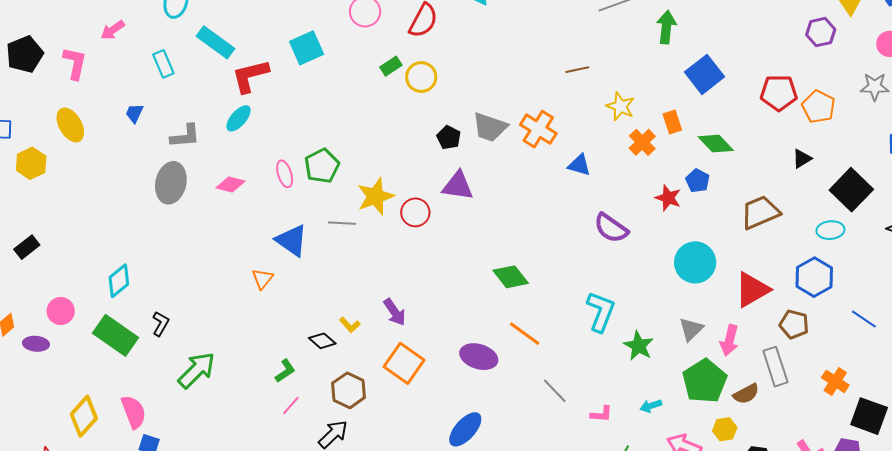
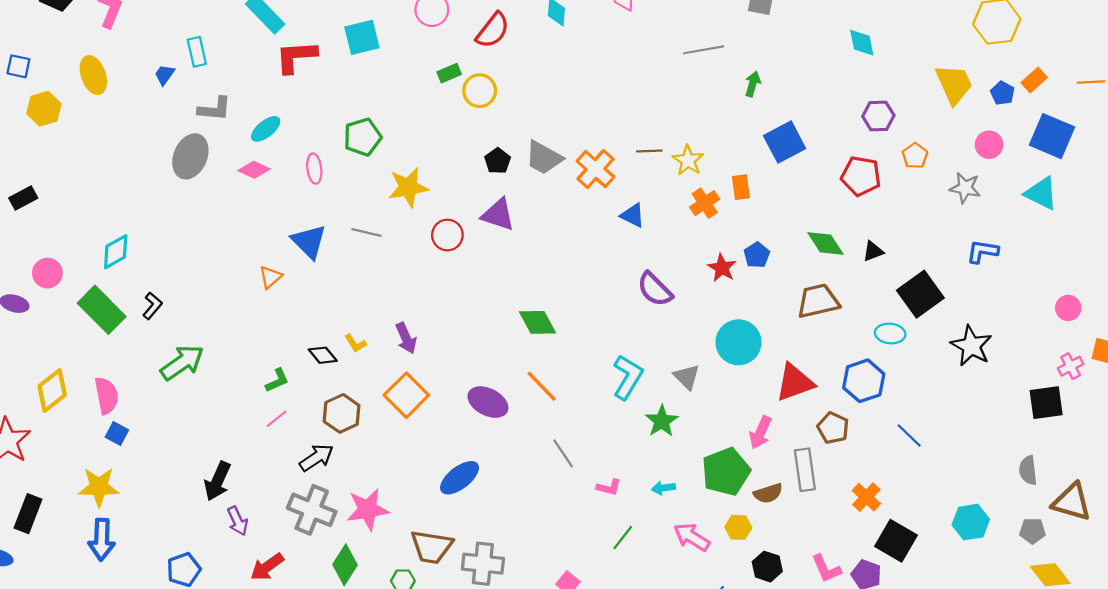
green arrow: (666, 27) -> (753, 84), size x0.7
purple hexagon: (821, 32) -> (878, 116), moved
cyan rectangle: (163, 64) -> (197, 52), moved
brown line: (577, 70) -> (649, 151), moved
orange pentagon: (818, 107) -> (915, 156), moved, size x0.7
cyan ellipse: (239, 118) -> (266, 129), moved
green diamond: (716, 144) -> (825, 243), moved
green pentagon: (322, 166) -> (362, 137), moved
yellow star: (375, 196) -> (408, 187), moved
gray triangle: (691, 329) -> (687, 377), moved, turned -40

